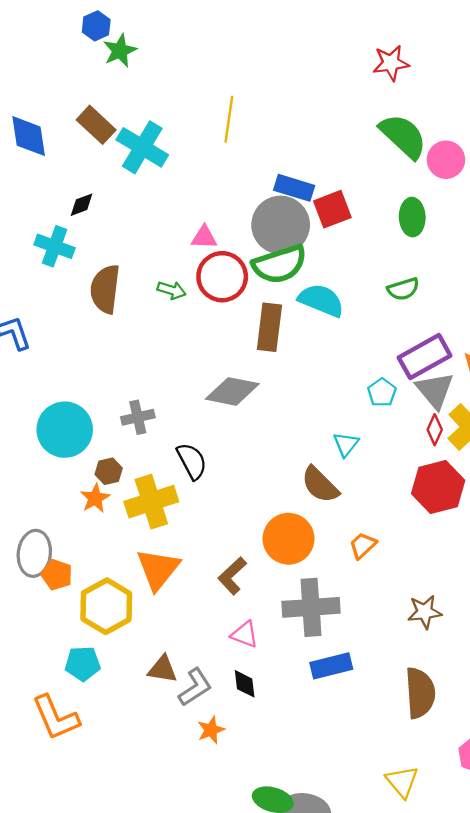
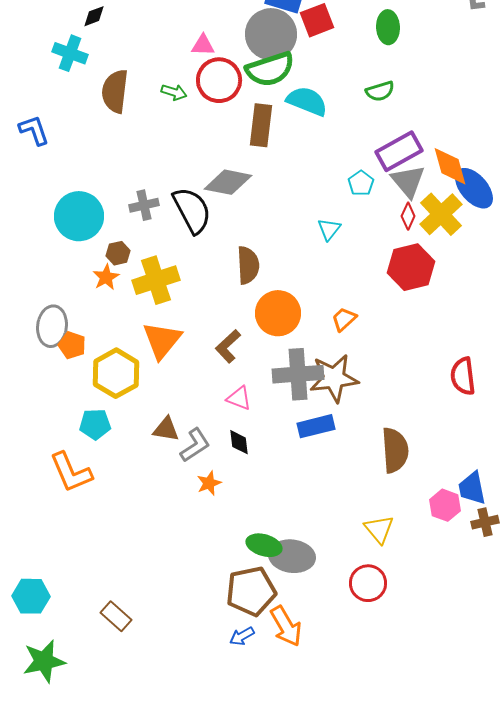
black semicircle: (192, 461) -> (192, 210), moved, size x1.4
brown semicircle: (320, 485) -> (248, 265), moved, turned -138
brown star: (425, 612) -> (334, 378), moved, size x1.6

